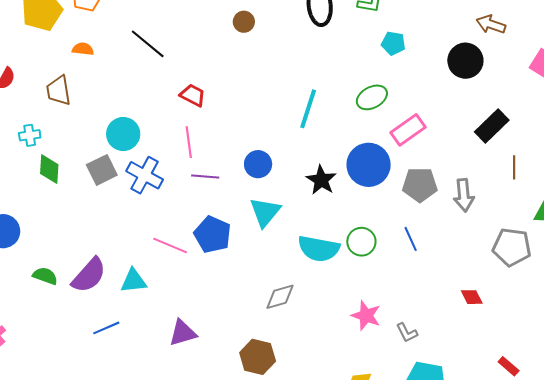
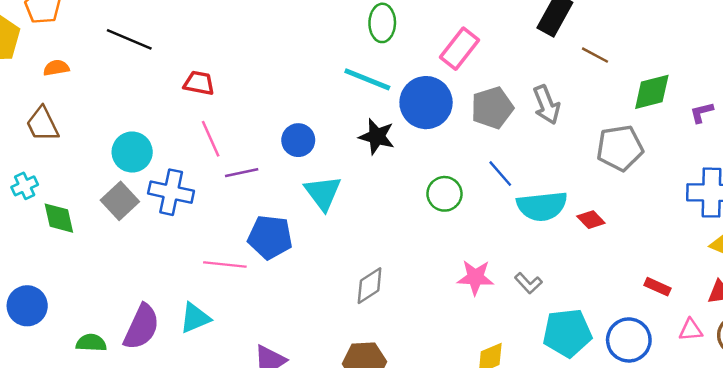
green ellipse: (372, 97) -> (382, 23), moved, turned -44
cyan line: (308, 109) -> (367, 79), moved, turned -69
brown line: (514, 167) -> (595, 55), turned -45
cyan semicircle: (319, 249) -> (542, 206), moved

